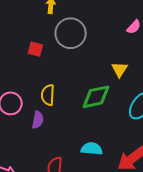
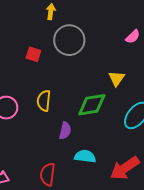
purple semicircle: (38, 120) -> (65, 131), moved

